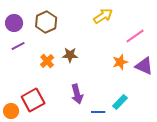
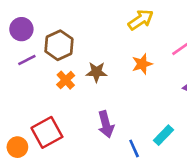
brown hexagon: (46, 22) -> (59, 45), moved
orange star: (120, 62) -> (142, 64), moved
blue line: (98, 112) -> (134, 148), turned 64

